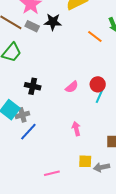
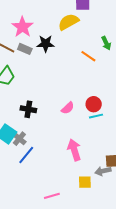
cyan line: (99, 96) -> (96, 116), turned 56
gray cross: (22, 115) -> (19, 139), turned -32
pink arrow: (76, 129) -> (74, 150), size x1.5
gray arrow: (102, 167) -> (103, 171), moved

